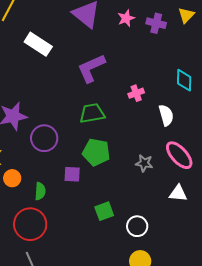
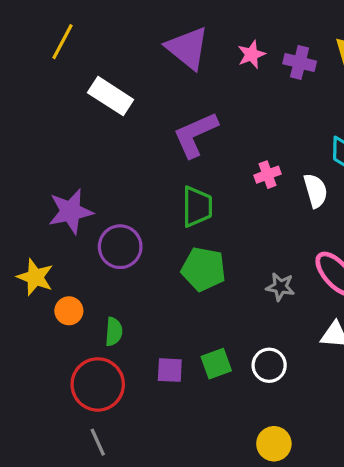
green trapezoid: (92, 113) -> (197, 207), turned 100
white semicircle: (166, 115) -> (316, 191), moved
purple square: (72, 174) -> (170, 370), moved
white circle: (137, 226) -> (269, 365), moved

